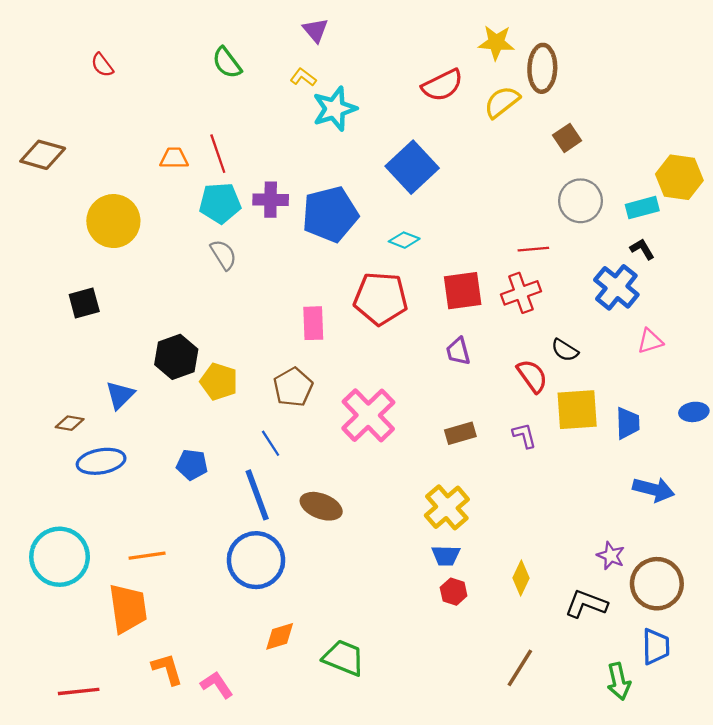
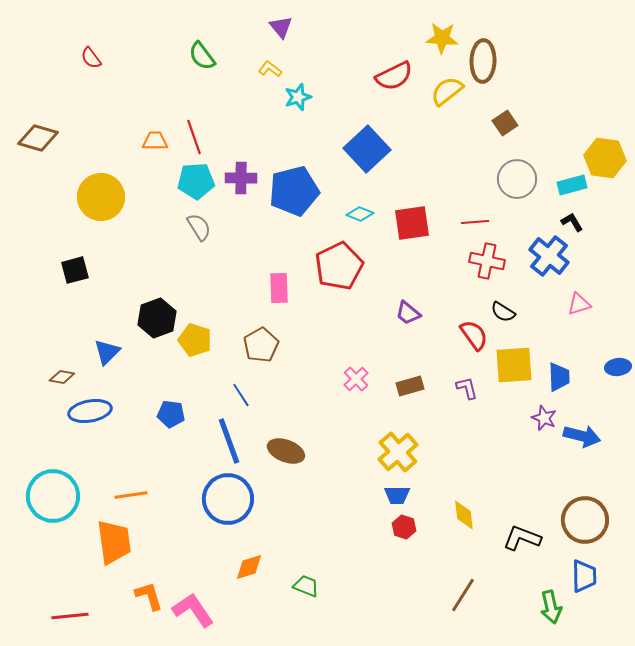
cyan star: (335, 109) -> (298, 97), size x0.7
red square: (463, 291) -> (412, 223), moved
red cross: (521, 293) -> (487, 261), moved, turned 32
red pentagon: (381, 299) -> (339, 266), turned -30
purple trapezoid: (458, 351) -> (408, 313), turned -36
pink cross: (368, 415) -> (356, 379), moved, size x0.5
purple star: (611, 556) -> (544, 418), moved
yellow diamond: (521, 578) -> (464, 515), turned -32
green trapezoid: (344, 658) -> (306, 586), size x0.7
pink L-shape: (217, 685) -> (193, 610), size x1.4

